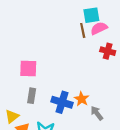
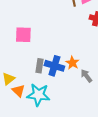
gray rectangle: (32, 96) -> (39, 66), moved

